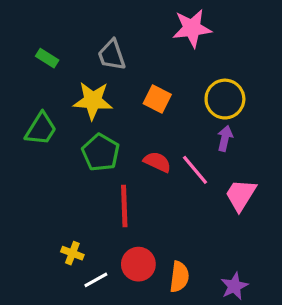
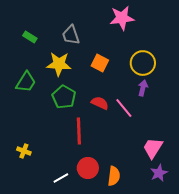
pink trapezoid: (241, 195) -> (153, 148), moved
yellow cross: (72, 253) -> (24, 151), moved
purple star: (234, 286) -> (159, 173), moved

